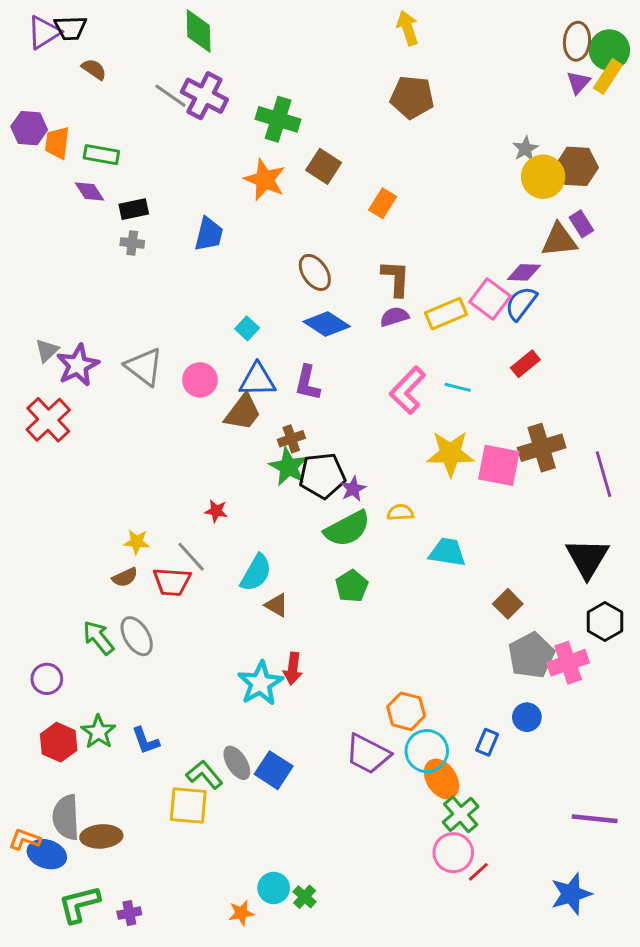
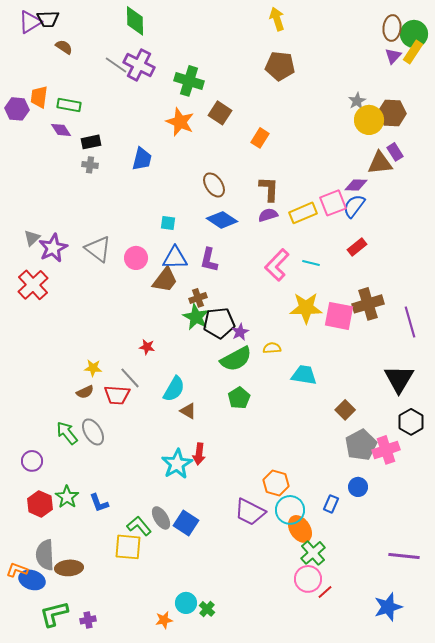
purple hexagon: (29, 128) -> (17, 109), moved
pink square: (490, 299) -> (333, 203), turned 32
cyan square: (247, 328) -> (168, 223), turned -35

